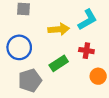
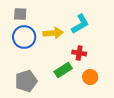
blue circle: (19, 47) -> (24, 37), moved
green rectangle: (59, 63) -> (63, 70), moved

